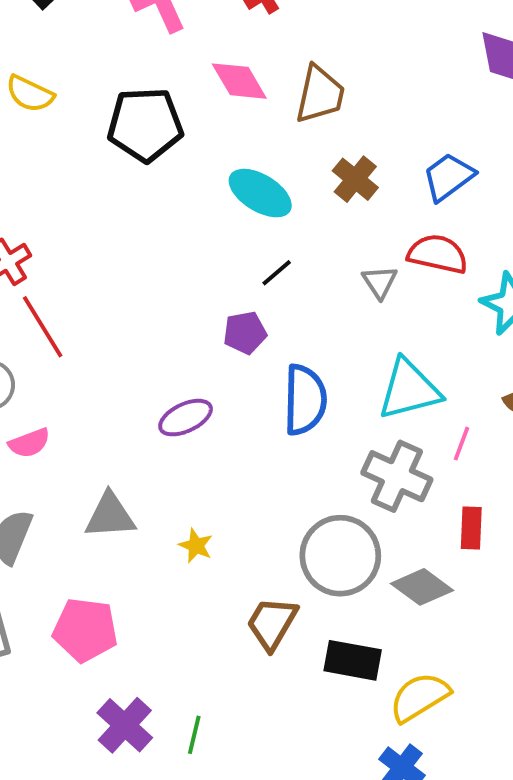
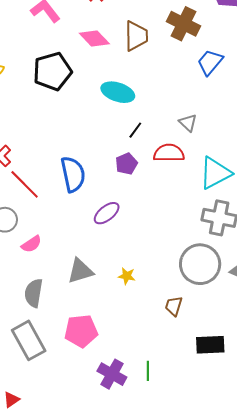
brown cross: (355, 179) -> (184, 24), moved, size x1.4
red semicircle: (438, 254) -> (169, 153), moved
blue semicircle: (305, 400) -> (73, 174), moved
brown trapezoid: (272, 623) -> (174, 306), size x0.7
black rectangle: (353, 660) -> (210, 345), moved

